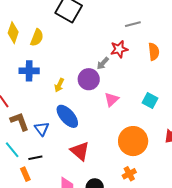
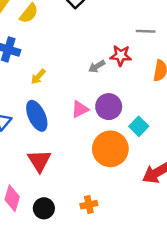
purple circle: (89, 79) -> (109, 107), moved
pink triangle: (112, 99) -> (80, 109), moved
orange circle: (133, 141) -> (110, 149), moved

